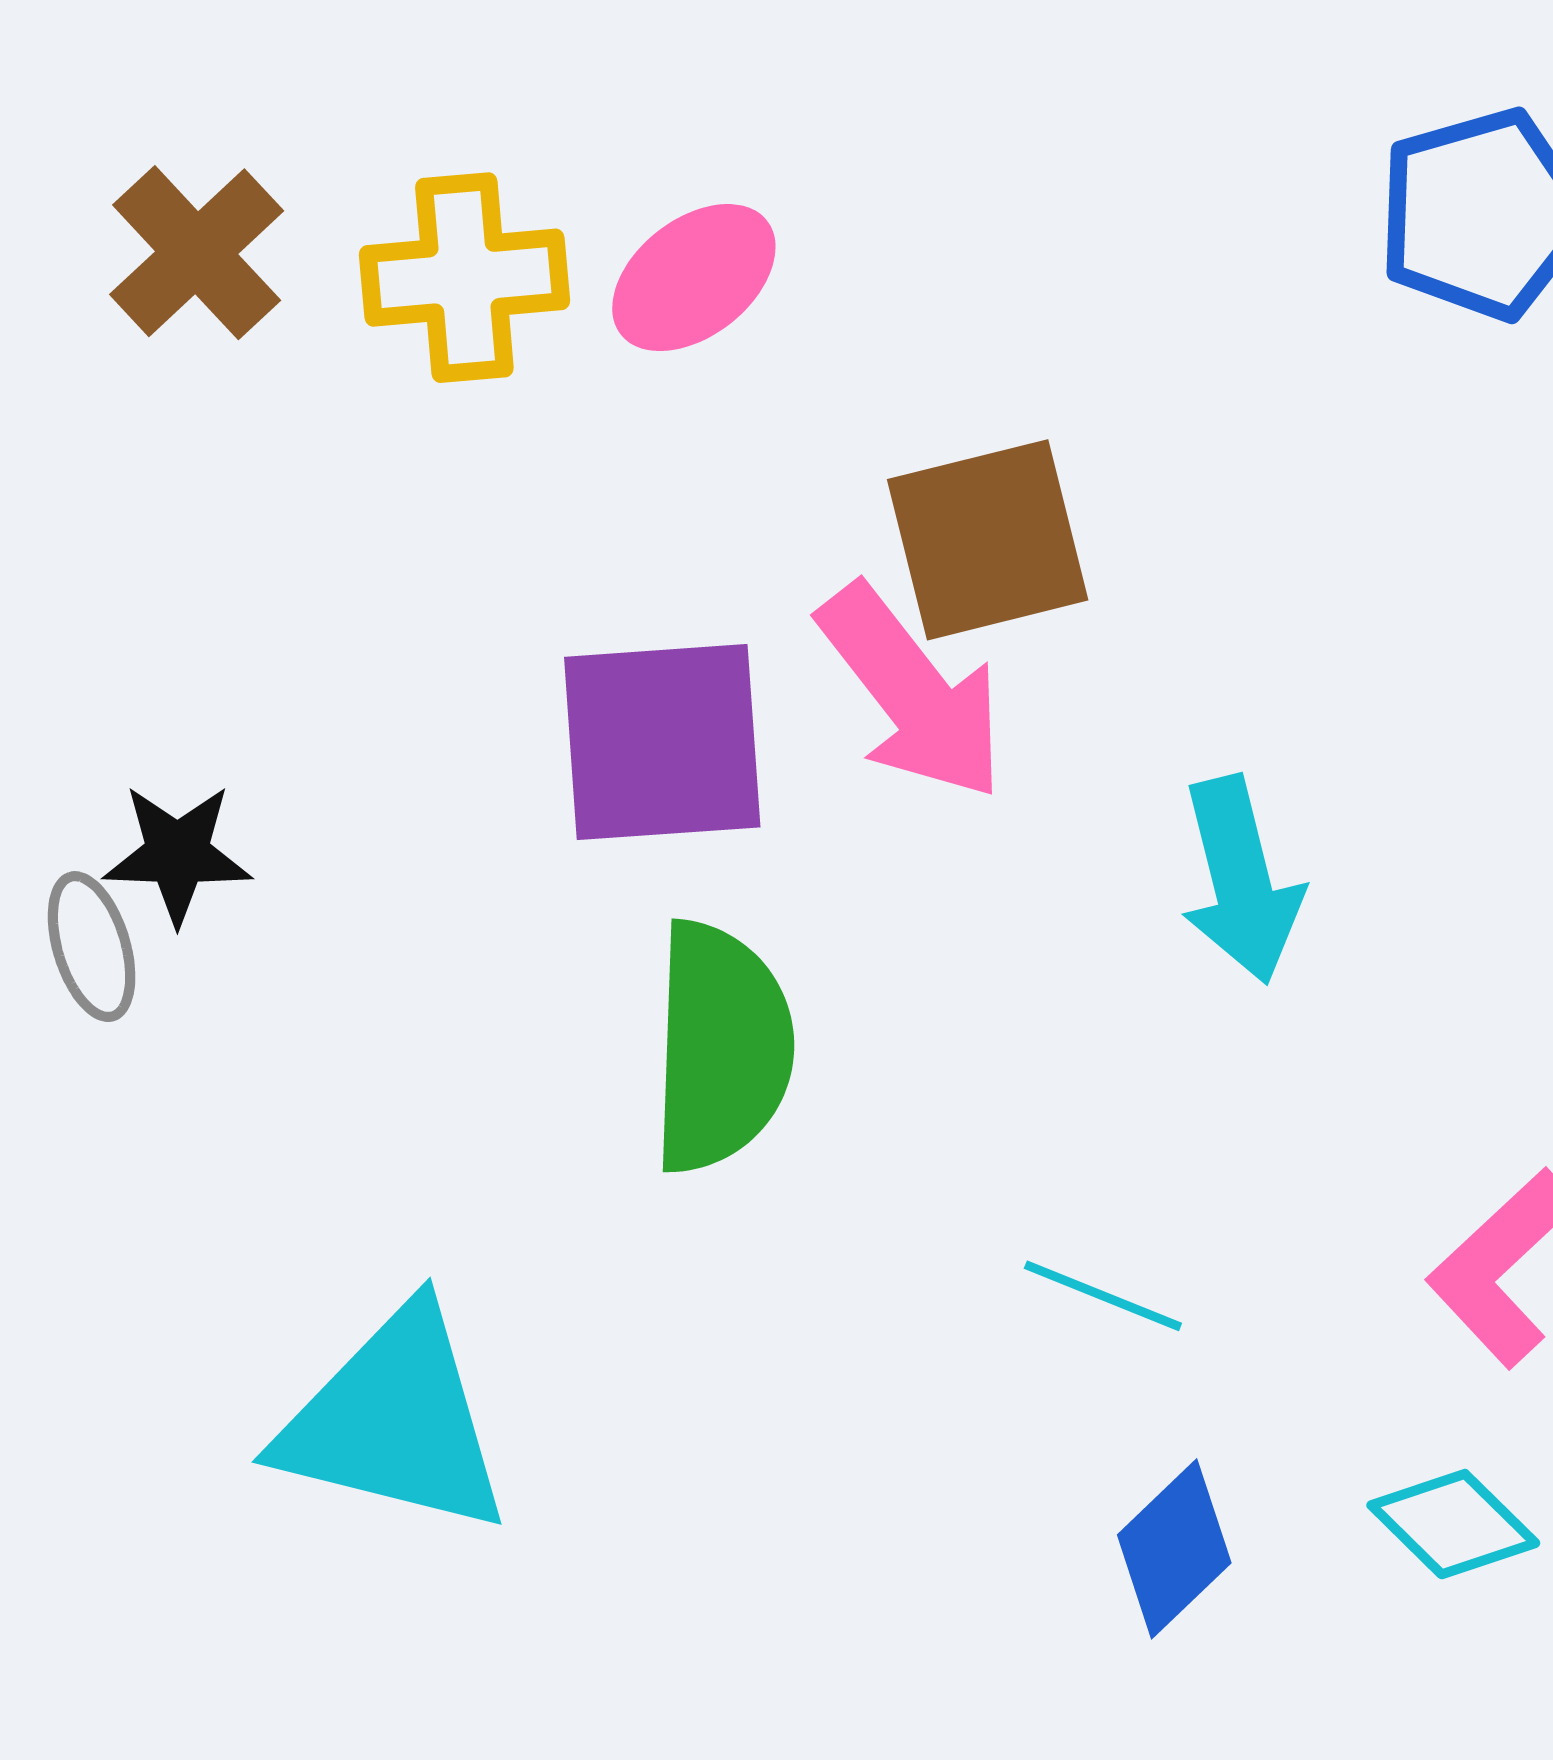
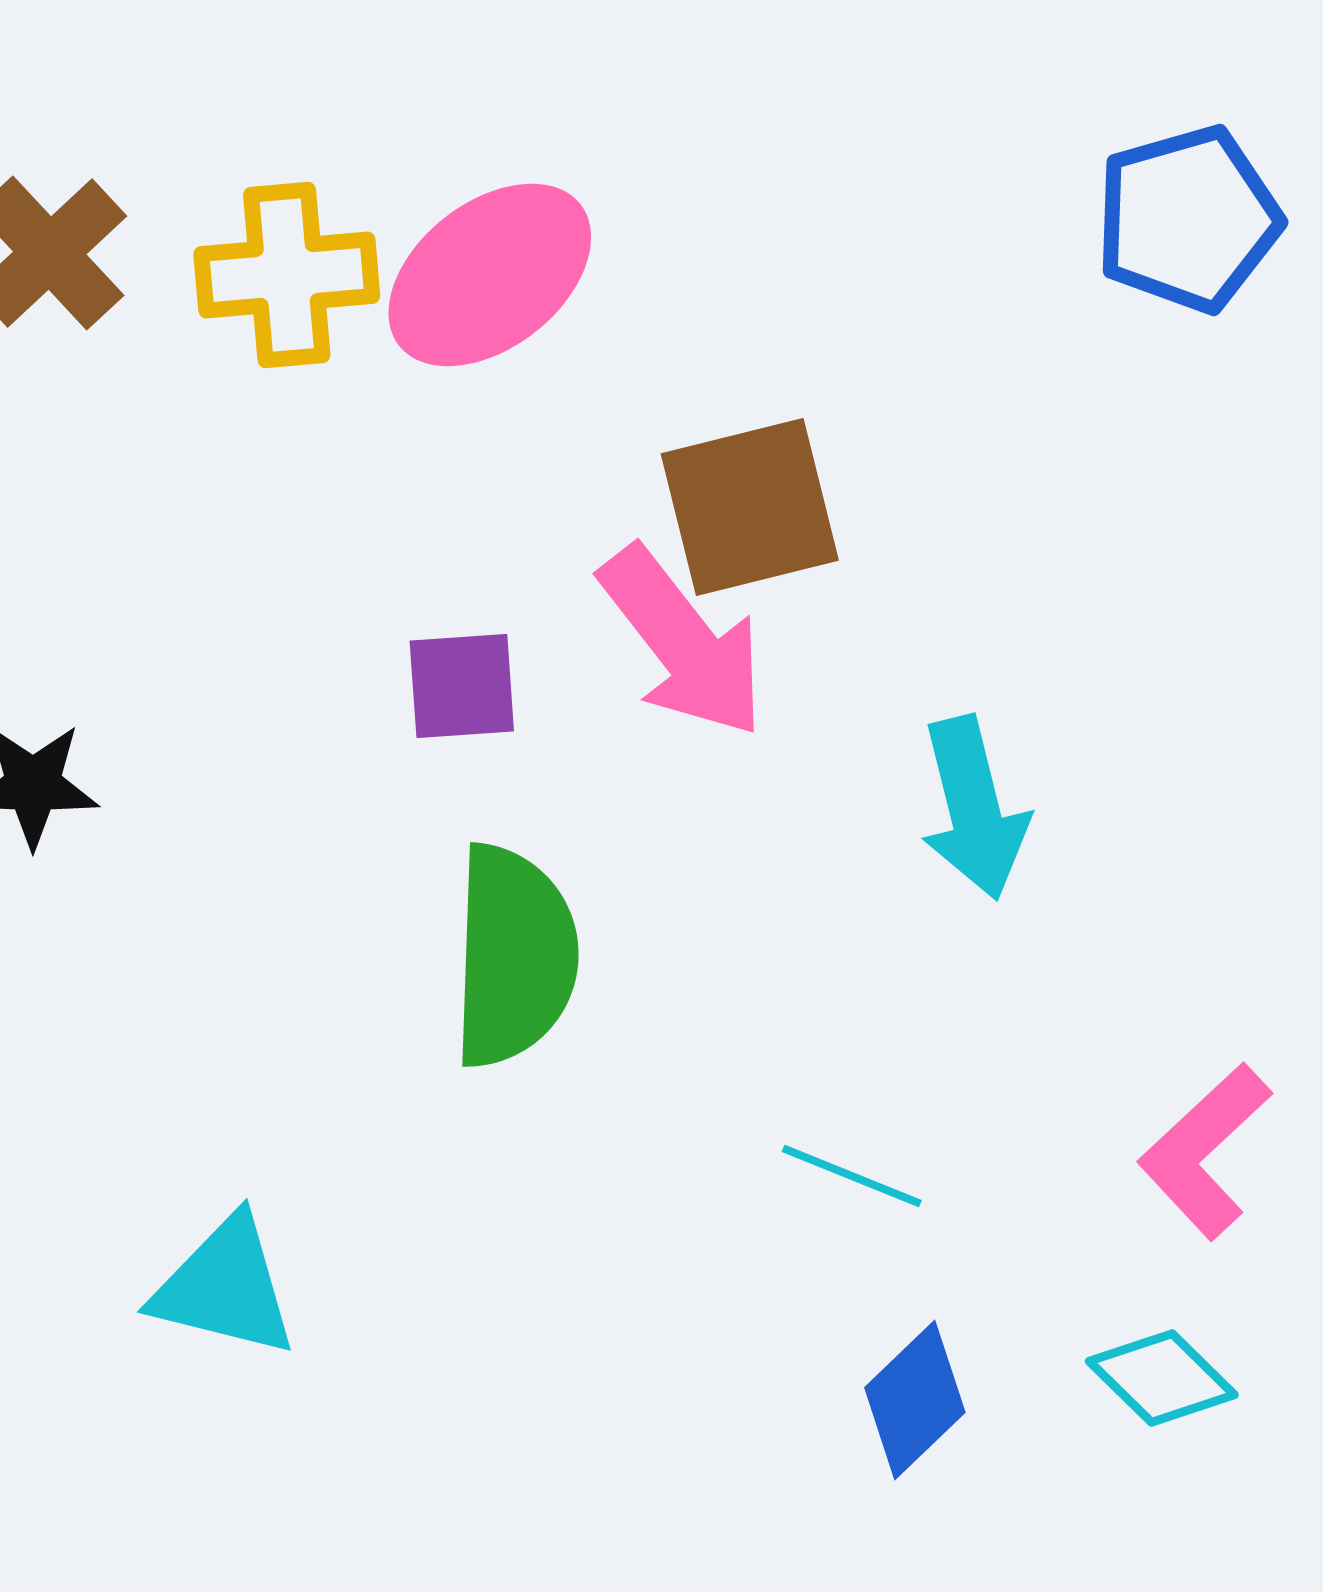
pink ellipse: (694, 278) -> (490, 275), size x1.4
purple square: (662, 742) -> (462, 686), size x0.6
cyan triangle: (394, 1421) -> (225, 1287), size x0.7

